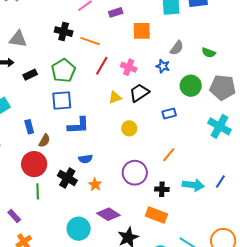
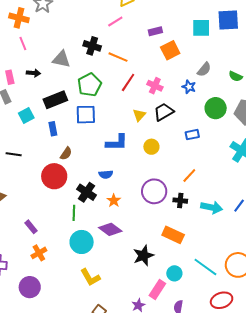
purple rectangle: (116, 12) -> (155, 31), moved
orange square: (142, 31) -> (170, 50), turned -30
gray triangle: (18, 39) -> (61, 59), moved
black rectangle: (30, 75) -> (55, 100), moved, size x1.6
yellow triangle: (115, 97) -> (139, 115), turned -32
blue L-shape: (78, 125) -> (117, 143), moved
blue rectangle: (29, 127) -> (53, 129), moved
black cross: (162, 189) -> (180, 201), moved
green line: (38, 191) -> (74, 213), moved
purple diamond: (108, 214) -> (110, 229), moved
cyan circle: (79, 229) -> (82, 242), moved

